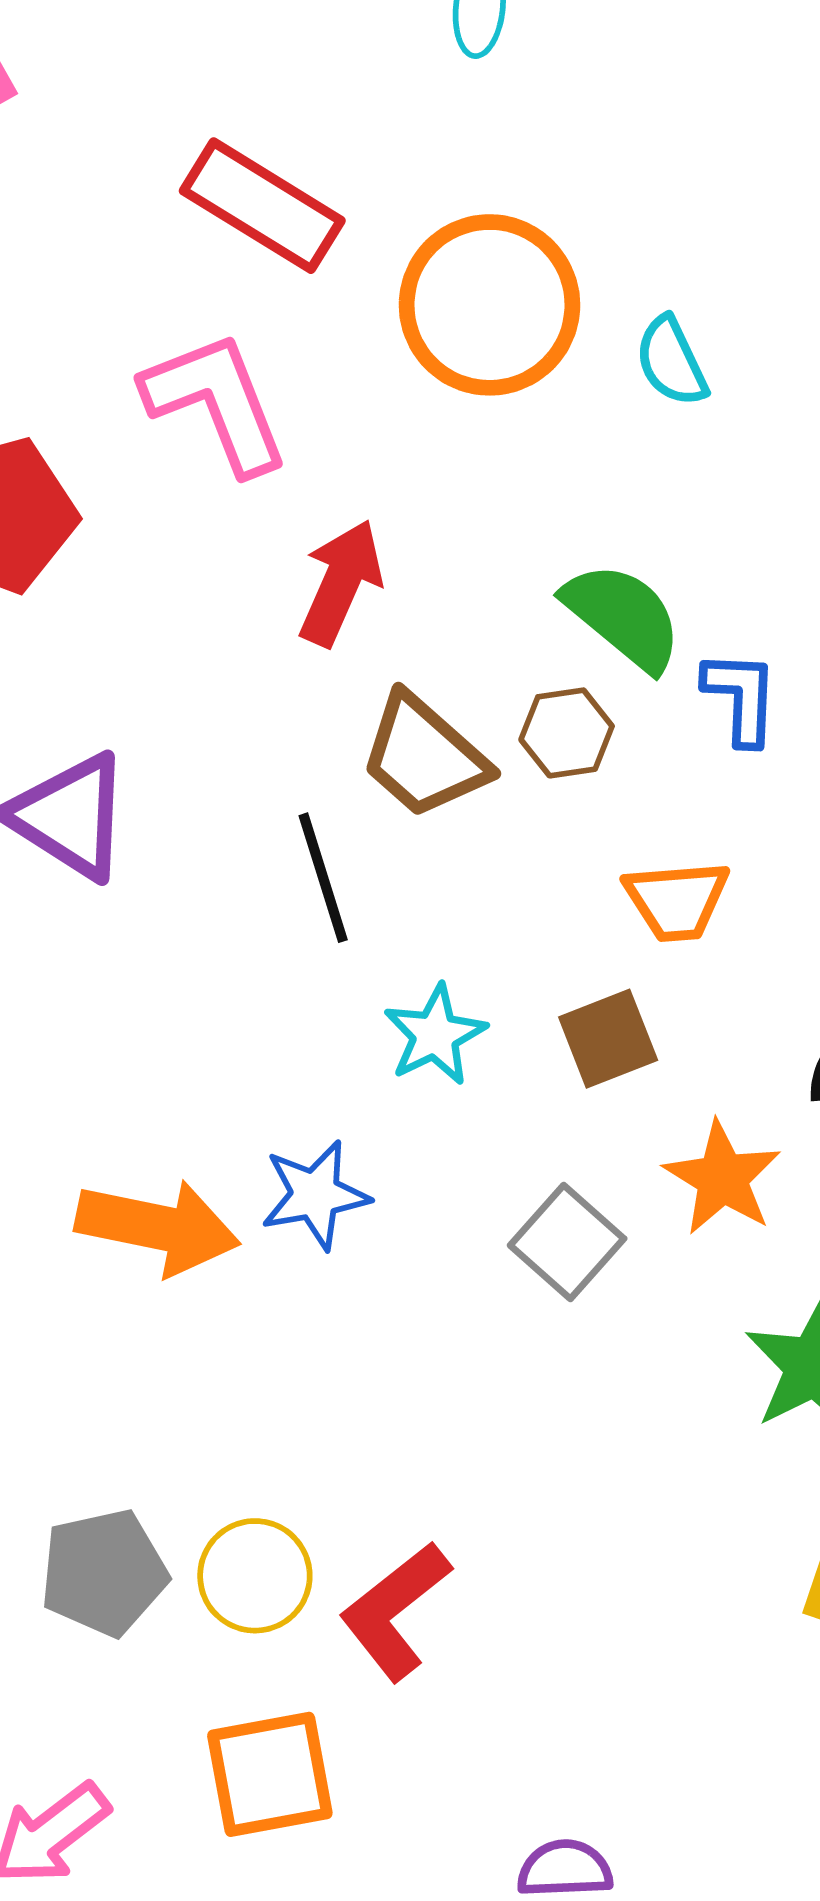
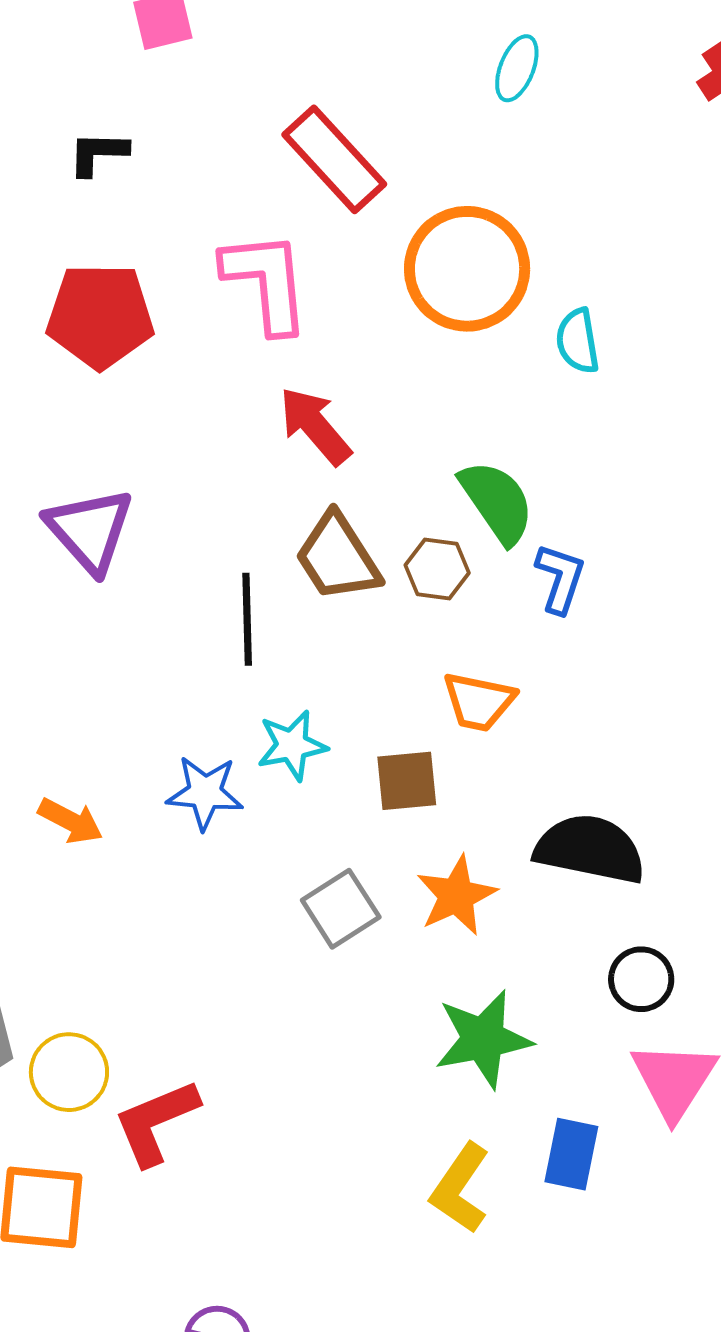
red arrow: (341, 583) -> (315, 426), turned -80
blue star: (315, 1195) -> (205, 793), moved
orange arrow: (158, 1227) -> (70, 821), size x0.6

